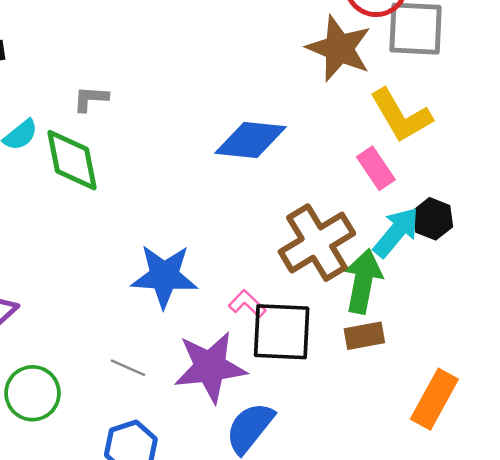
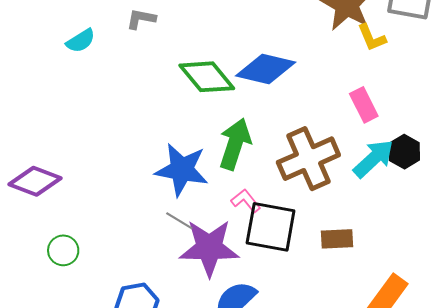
yellow L-shape: (401, 116) -> (372, 38), moved, size x0.6
green diamond: (72, 160) -> (207, 77), moved, turned -36
green arrow: (363, 281) -> (235, 144), moved
gray line: (128, 368) -> (179, 221), moved
green circle: (33, 393) -> (63, 250), size x0.7

